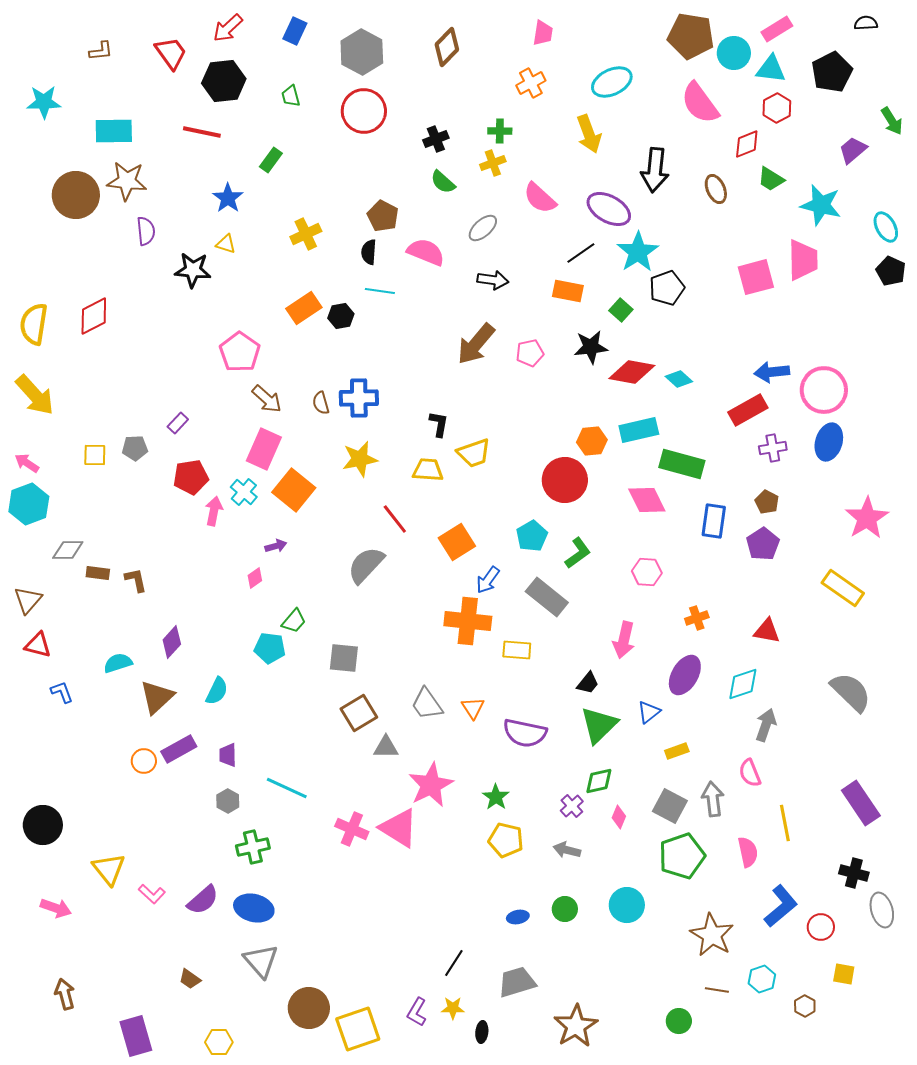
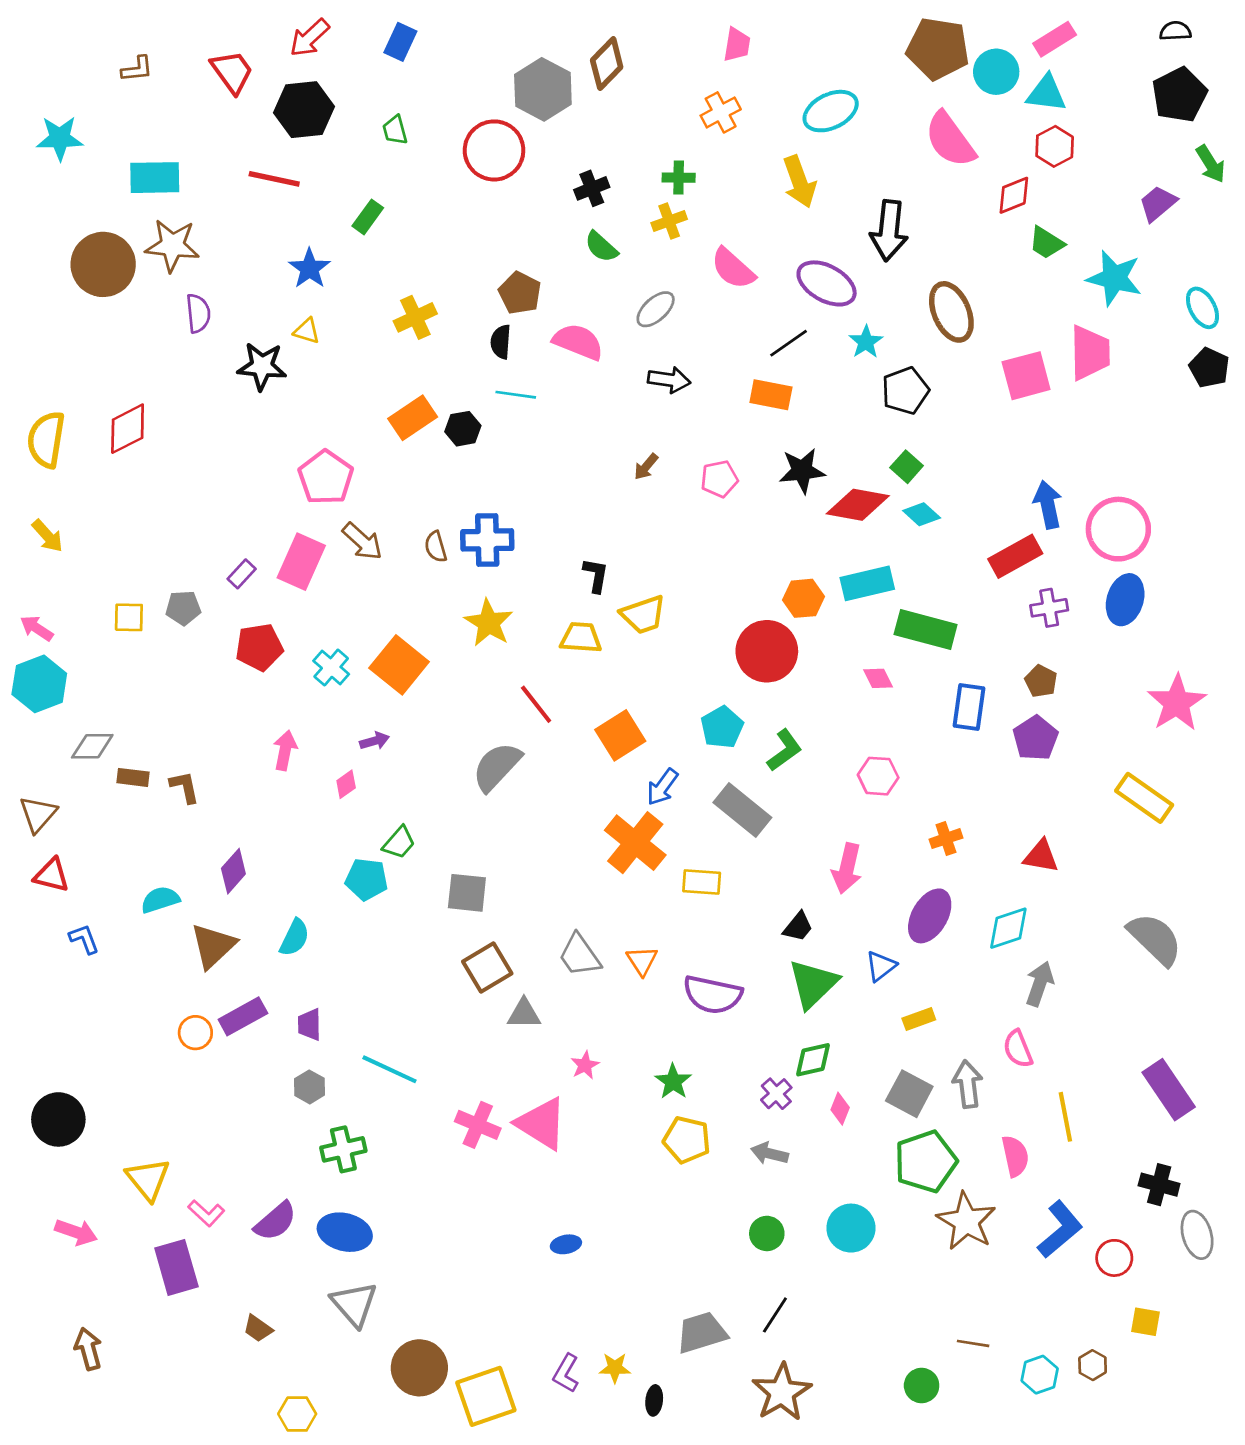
gray hexagon: (362, 52) -> (543, 89), moved
black pentagon: (832, 72) -> (1179, 95), moved
brown ellipse: (716, 189) -> (951, 312), moved, size x1.5
cyan star: (638, 252) -> (866, 342), size x0.6
green square: (621, 310) -> (907, 467), moved
brown arrow: (476, 344) -> (646, 467), size x0.5
blue arrow: (772, 372) -> (1048, 505), turned 84
yellow arrow: (35, 395) -> (48, 536), size x0.6
pink rectangle: (264, 449) -> (301, 562), moved
yellow star: (360, 459) -> (489, 623), turned -30
pink diamond: (647, 500) -> (878, 678), size x0.6
pink arrow: (214, 511) -> (285, 750), moved
orange cross: (468, 621) -> (635, 843), turned 33
pink star: (431, 785) -> (585, 1065), size x0.5
blue ellipse: (518, 917) -> (566, 1244), moved
brown star: (712, 935) -> (966, 1221), moved
black line: (454, 963) -> (775, 1315), moved
cyan hexagon: (762, 979) -> (1040, 1375), moved
purple rectangle: (136, 1036) -> (176, 1267), moved

